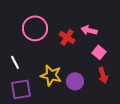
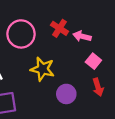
red cross: (67, 37) -> (59, 28), moved
yellow star: (51, 75) -> (43, 69), moved

